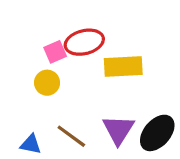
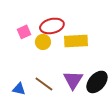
pink square: (55, 52) -> (24, 32), moved
yellow circle: (47, 83) -> (43, 42), moved

